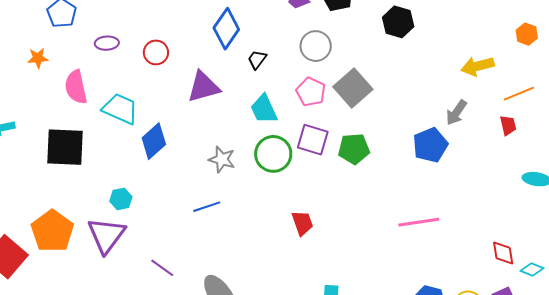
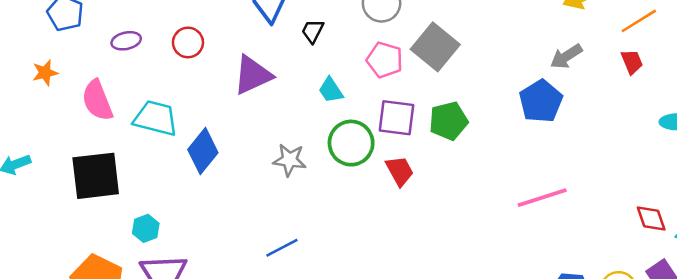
cyan trapezoid: (264, 109) -> (331, 90), size x0.7
gray arrow: (456, 113) -> (566, 56), turned 32
cyan hexagon: (121, 199) -> (146, 228), moved
blue line: (207, 207) -> (282, 248), moved
red trapezoid: (302, 223) -> (400, 171), moved

